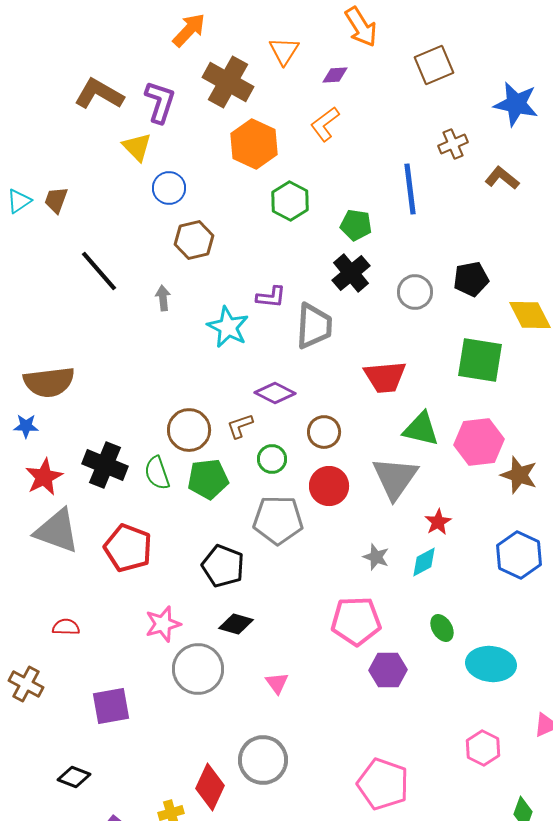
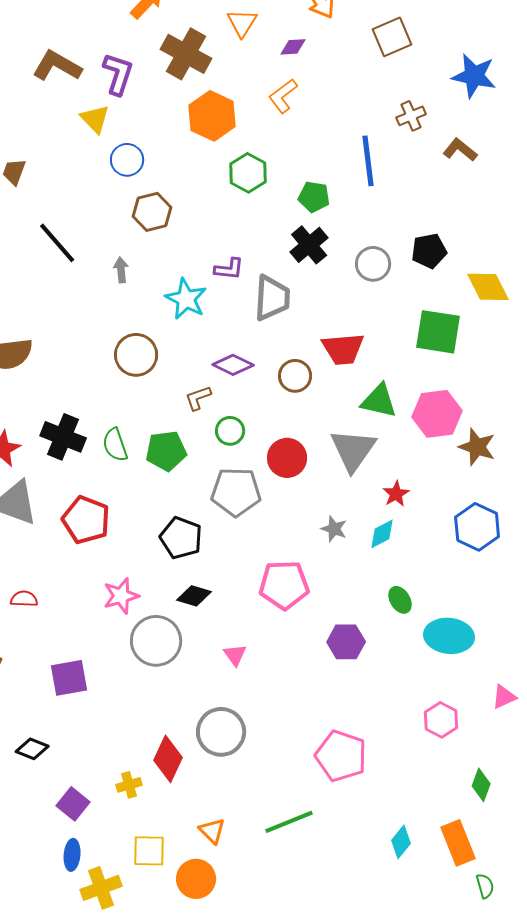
brown circle: (189, 430) -> (136, 355), moved
brown circle: (324, 432) -> (295, 376), moved
pink pentagon: (356, 621) -> (284, 585), moved

